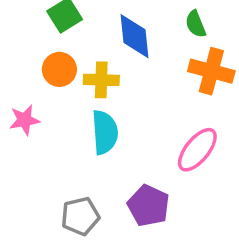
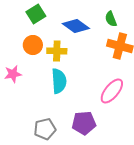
blue diamond: (134, 36) -> (76, 26), turned -48
purple pentagon: (148, 206) -> (84, 123), turned -30

